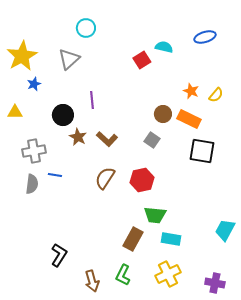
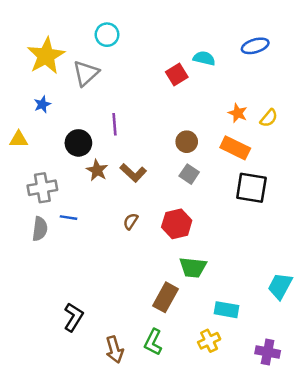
yellow star: (22, 56) -> (46, 56), moved
brown circle: (163, 114) -> (187, 142), moved
brown semicircle: (105, 178) -> (131, 221), size x0.6
cyan rectangle: (171, 239) -> (227, 310), moved
yellow cross: (168, 274) -> (209, 341), size x0.7

